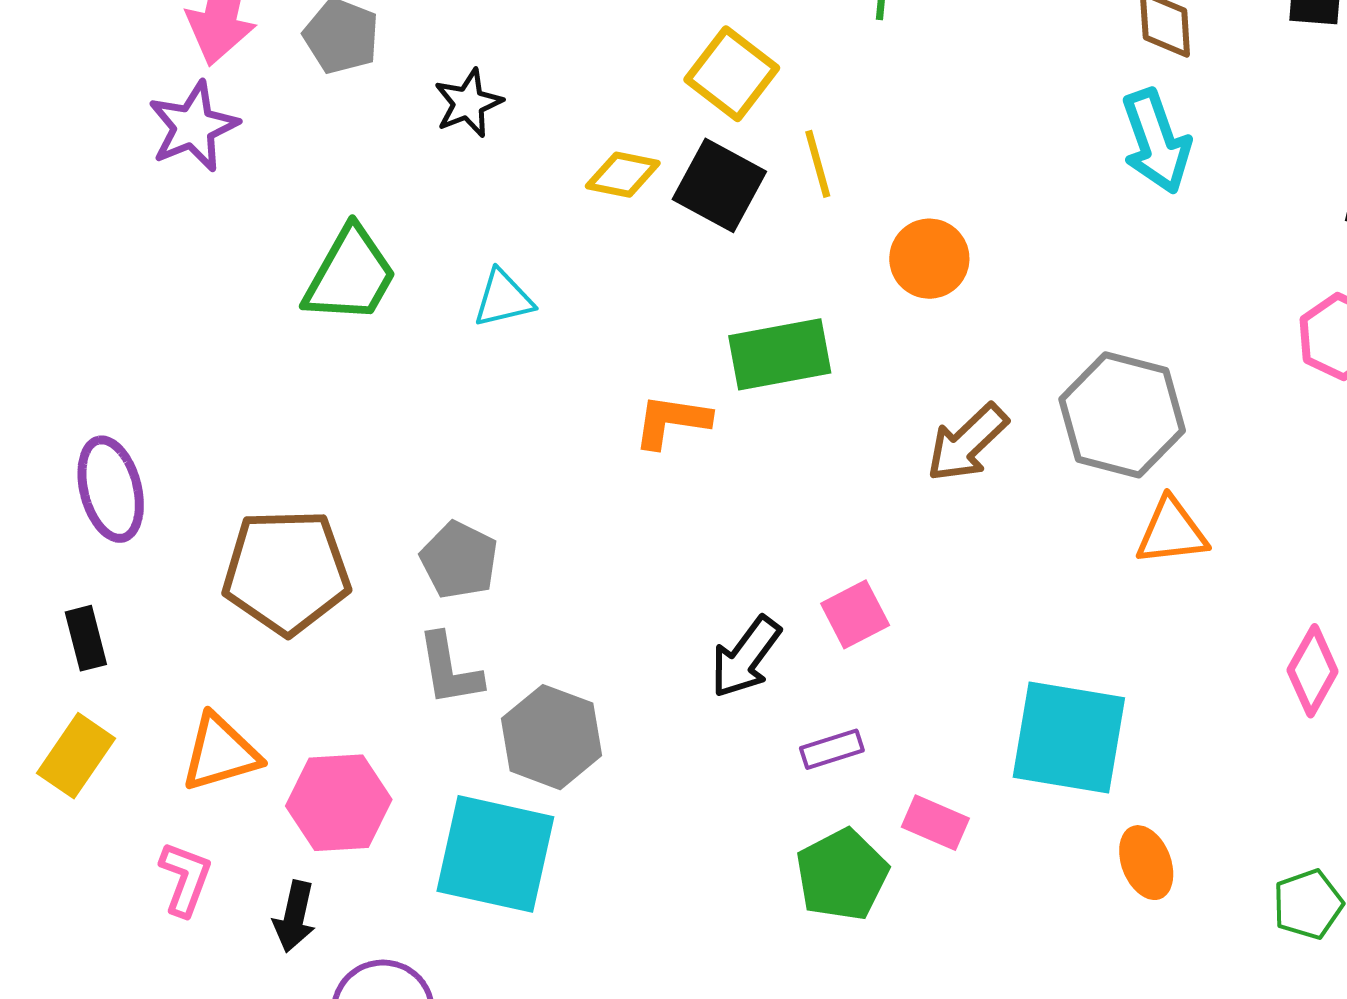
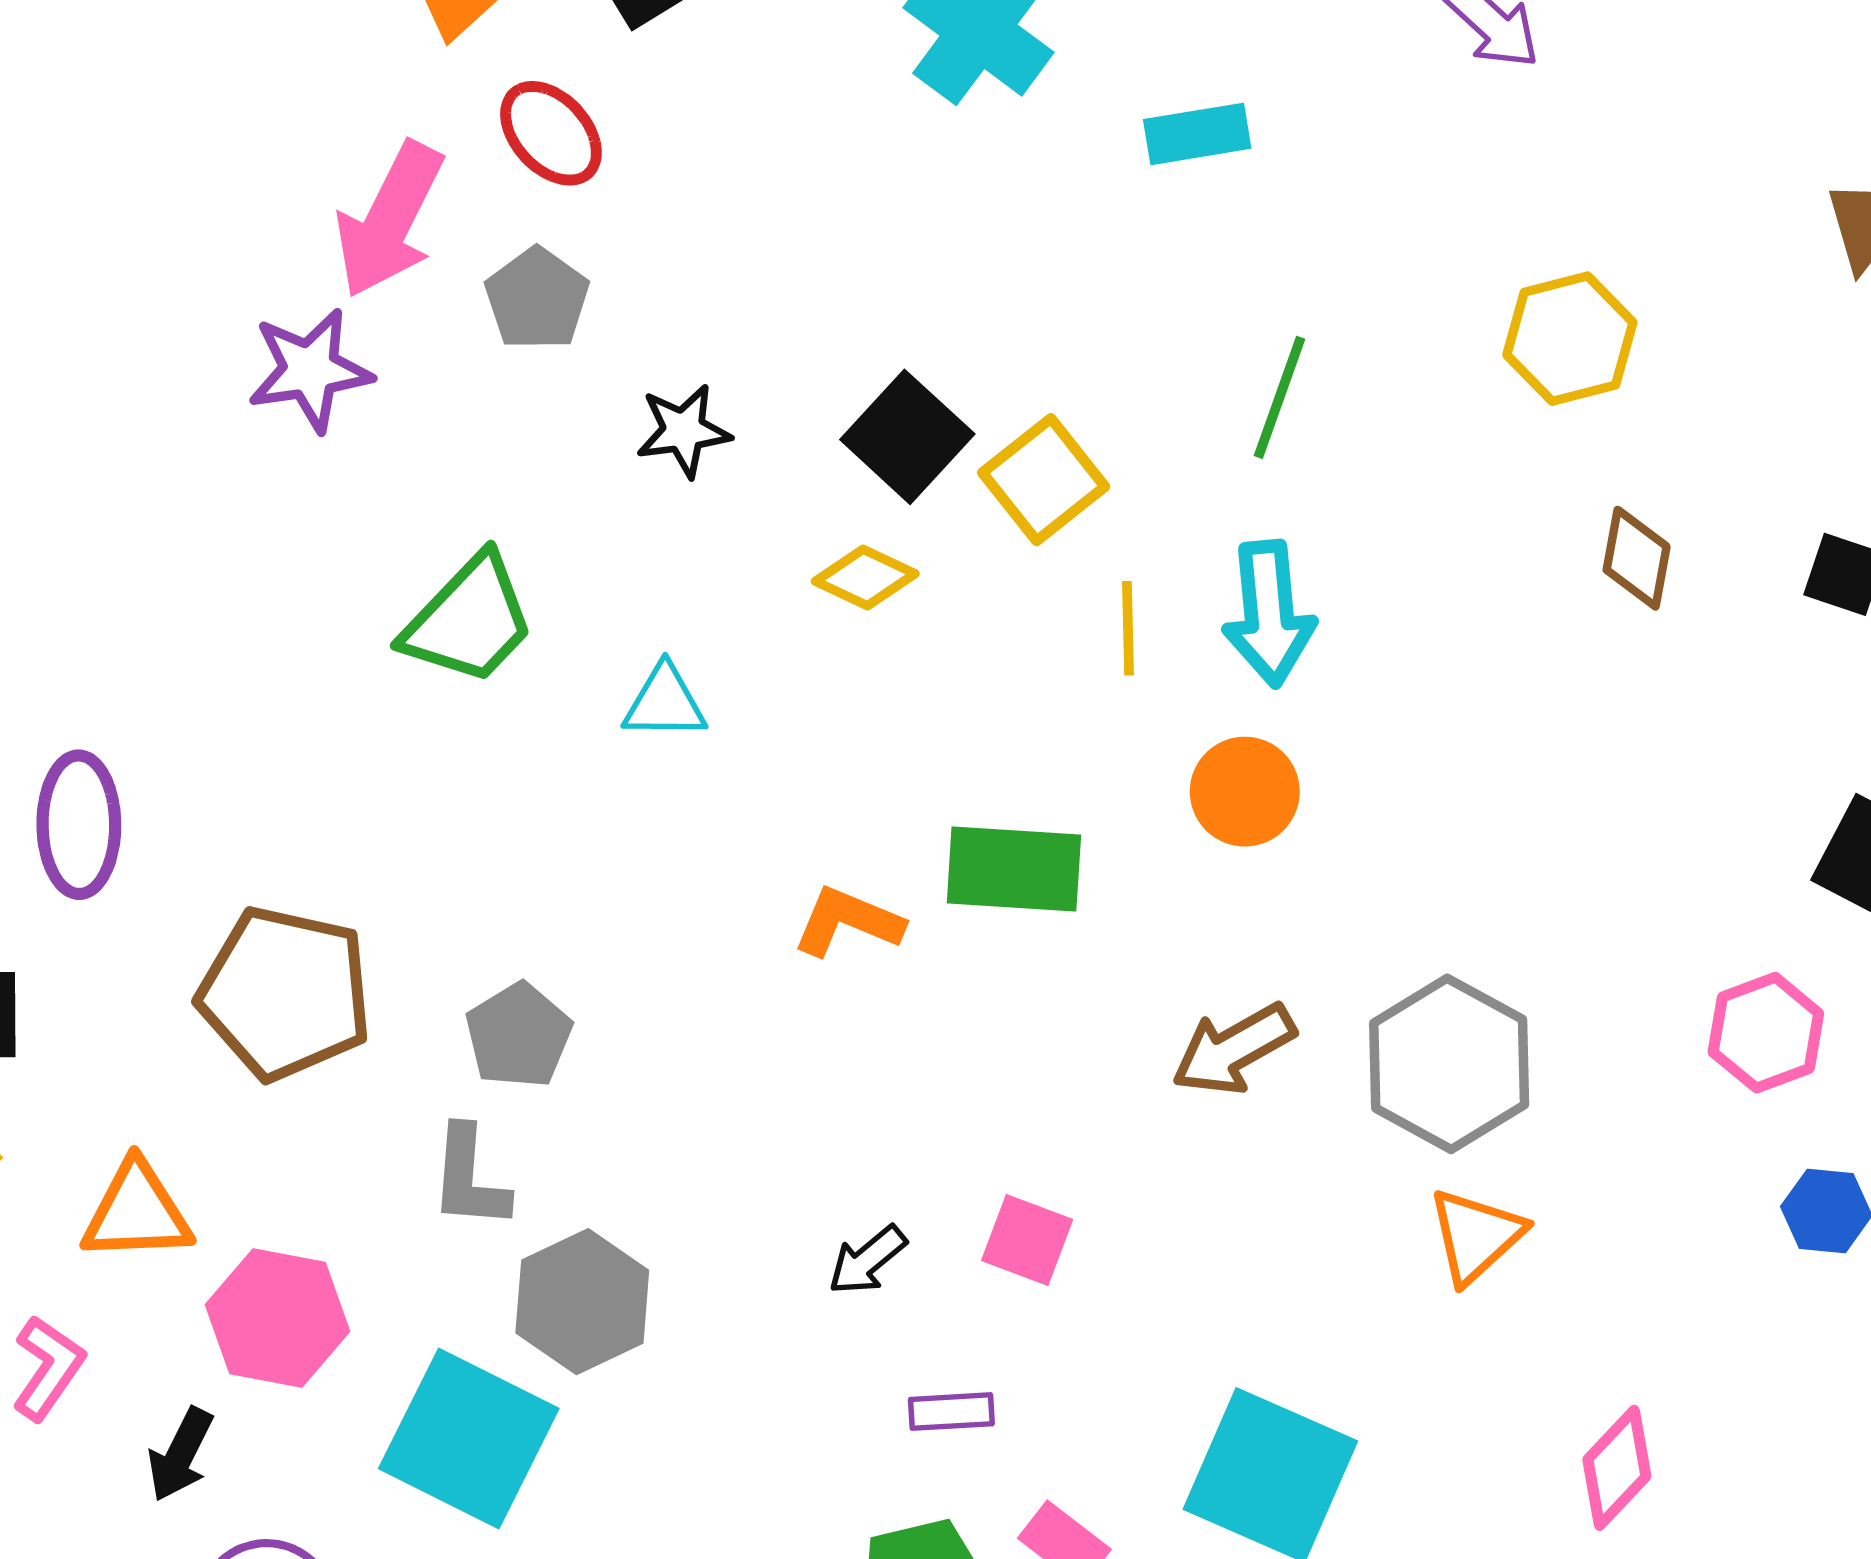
cyan arrow: (1156, 141) -> (1269, 614), moved
black square: (719, 185) -> (907, 437), moved
orange triangle: (1172, 532) -> (1476, 1236), turned -50
pink square: (855, 614) -> (1027, 1240), turned 34
black arrow: (746, 657) -> (867, 1260), size x0.7

